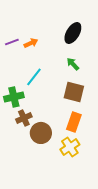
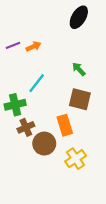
black ellipse: (73, 33) -> (79, 17), moved
orange rectangle: (74, 122) -> (65, 125), moved, turned -36

